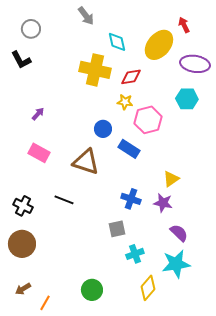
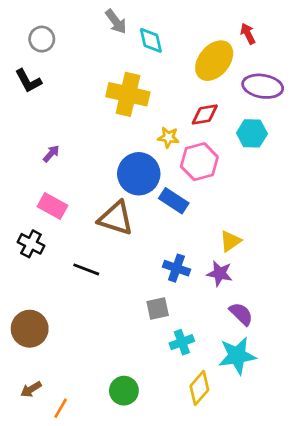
cyan diamond: (117, 42) -> (151, 40), moved
red diamond: (131, 77) -> (205, 115), moved
blue circle: (103, 129) -> (139, 174), size x1.8
black cross: (23, 206) -> (31, 244), moved

